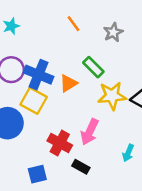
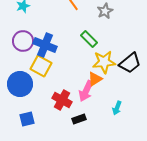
orange triangle: (68, 83) -> (95, 79), moved
black rectangle: (81, 167) -> (79, 119), turned -48
blue square: (37, 174) -> (27, 119), moved

